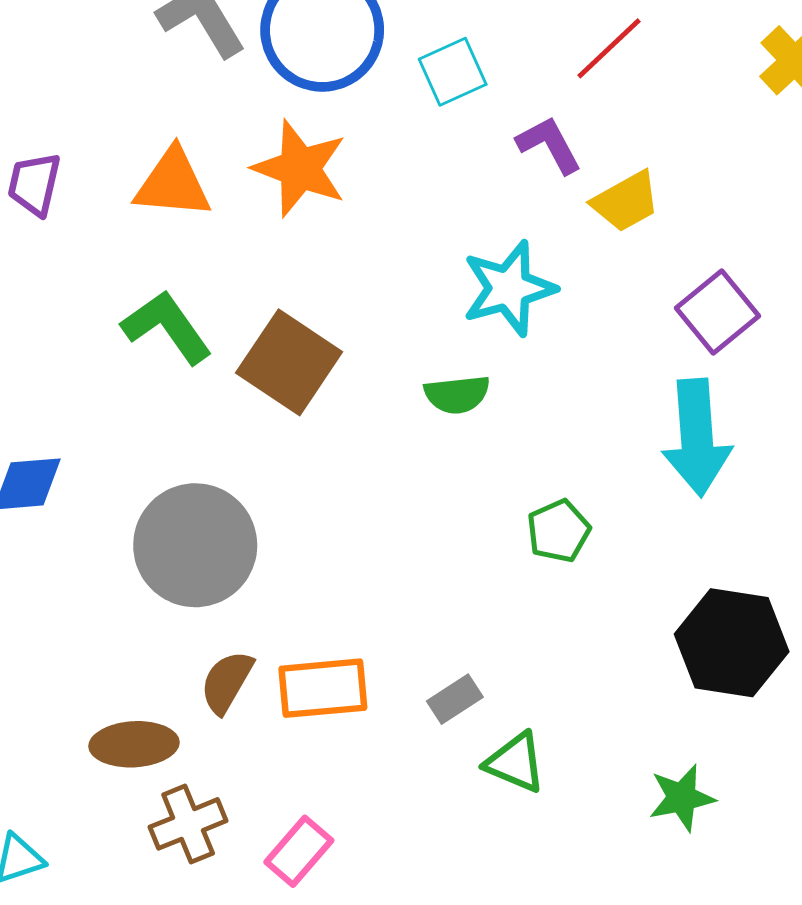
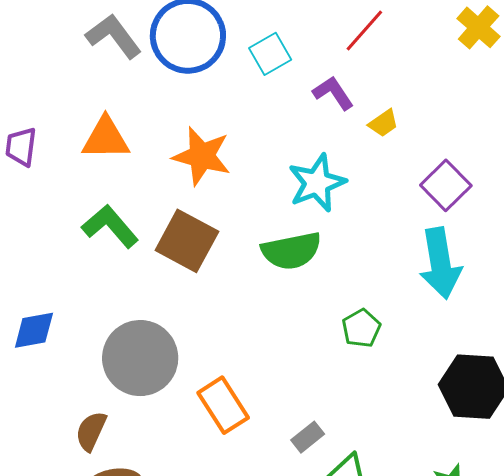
orange star: (300, 168) -> (202, 156), moved
yellow trapezoid: (626, 202) -> (383, 123), size x0.7
green semicircle: (457, 394) -> (291, 251), size x1.5
brown semicircle: (227, 682) -> (91, 431), moved
orange rectangle: (323, 688) -> (223, 405), moved, turned 68

